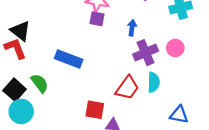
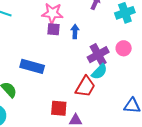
blue arrow: (132, 28) -> (75, 31), moved
cyan semicircle: (154, 82) -> (99, 72), moved, turned 48

